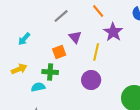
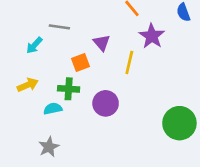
gray line: (61, 16) -> (59, 27), moved, turned 49
purple circle: (91, 80) -> (106, 103), moved

